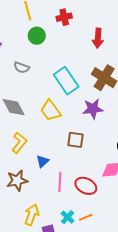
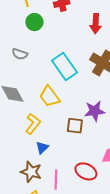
purple star: (93, 109) -> (95, 111), moved
yellow L-shape: (19, 143) -> (33, 124), moved
brown star: (17, 181) -> (31, 172), moved, turned 30
pink line: (60, 182) -> (56, 180), moved

